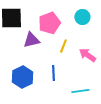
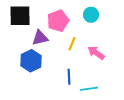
blue line: (53, 73) -> (69, 77), moved
blue hexagon: (22, 77) -> (31, 61), moved

